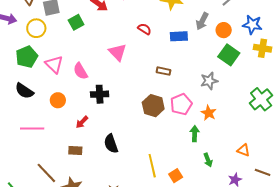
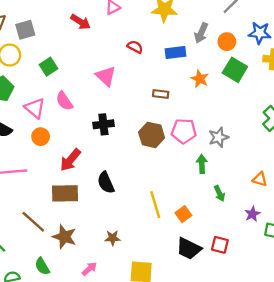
green square: (76, 22) -> (49, 67), moved
pink triangle: (54, 64) -> (35, 108), moved
gray star: (209, 81) -> (219, 137), moved
black cross: (100, 94) -> (103, 124), moved
pink pentagon: (181, 104) -> (184, 131), turned 30
orange star: (209, 113) -> (200, 79), moved
red arrow: (82, 122) -> (70, 160), size x1.5
brown rectangle: (75, 150) -> (65, 193), size x1.6

